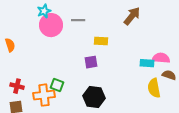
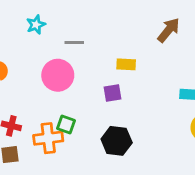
cyan star: (44, 11) -> (36, 25), moved
gray line: (78, 20) -> (74, 42), moved
pink circle: (51, 25) -> (58, 75), moved

